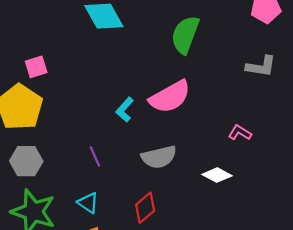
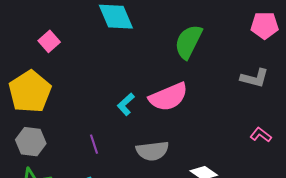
pink square: (36, 67) -> (49, 41), moved, turned -30
pink L-shape: (240, 133) -> (261, 135), moved

